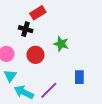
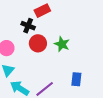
red circle: (35, 55) -> (38, 43), moved

